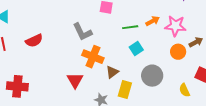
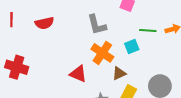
cyan square: (136, 49) -> (132, 47), moved
red triangle: (75, 80) -> (78, 74), turned -48

